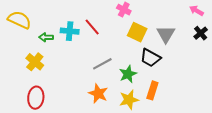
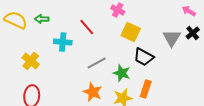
cyan cross: (70, 31) -> (63, 42), moved
gray triangle: (166, 34) -> (172, 38), moved
green arrow: (46, 37) -> (42, 19), moved
green star: (128, 74) -> (122, 73), turned -30

